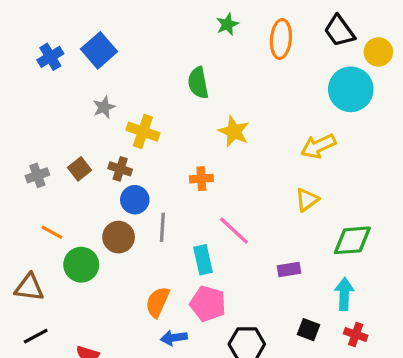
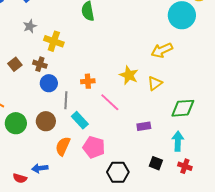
yellow star: (234, 132) -> (129, 75), moved
orange cross: (201, 179) -> (88, 81), moved
brown circle: (119, 237) -> (46, 121), moved
cyan rectangle: (203, 260) -> (80, 120), moved, turned -30
blue arrow: (174, 338) -> (40, 168), moved

